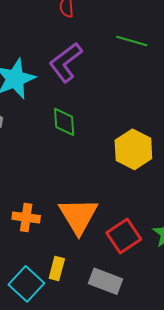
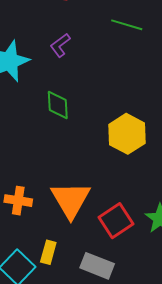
purple L-shape: (66, 62) -> (60, 45), size x0.6

